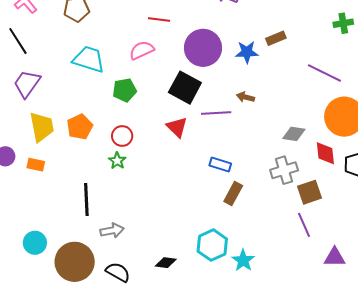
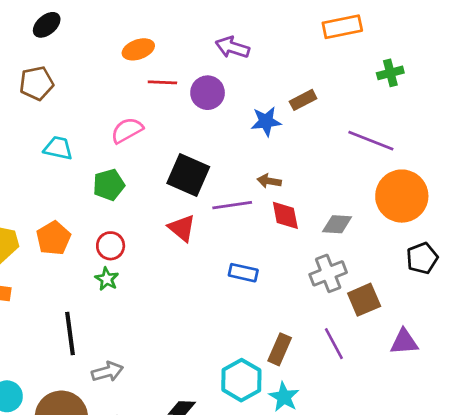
red line: (159, 19) -> (162, 82), moved
purple circle: (203, 48) -> (208, 93), moved, size x0.7
cyan trapezoid: (89, 59) -> (58, 148), size x0.7
red diamond: (325, 153) -> (285, 215), moved
brown rectangle: (233, 193) -> (280, 349), moved
purple line: (304, 225) -> (334, 344), moved
purple triangle: (335, 257) -> (404, 342), moved

